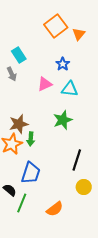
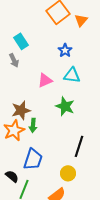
pink triangle: (45, 84) -> (45, 80), moved
green star: (63, 120) -> (65, 106), turned -30
yellow circle: (84, 187) -> (68, 173), moved

